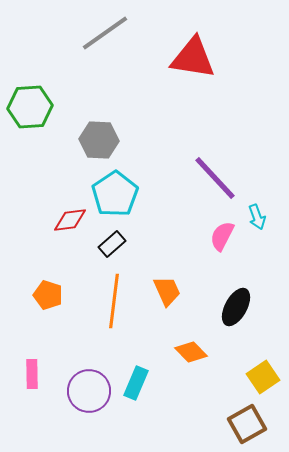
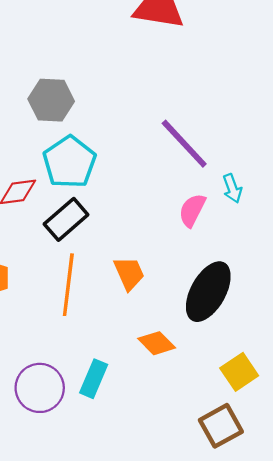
black rectangle: (112, 244) -> (66, 219), size x1.4
black ellipse: (236, 307) -> (208, 292), size x1.4

